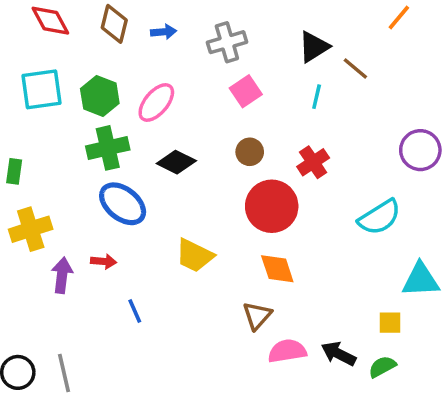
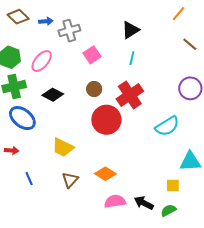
brown diamond: (114, 24) -> (18, 17), turned -60
gray cross: (227, 42) -> (69, 31), moved
brown line: (355, 69) -> (190, 44), moved
red cross: (313, 162) -> (130, 95), size x1.5
orange diamond: (277, 269) -> (105, 174), moved, turned -40
brown triangle: (257, 316) -> (70, 180), moved

